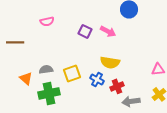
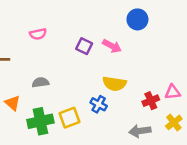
gray semicircle: (46, 69) -> (40, 82), moved
yellow square: (72, 73) -> (70, 118), moved
red cross: (117, 86) -> (151, 101), moved

